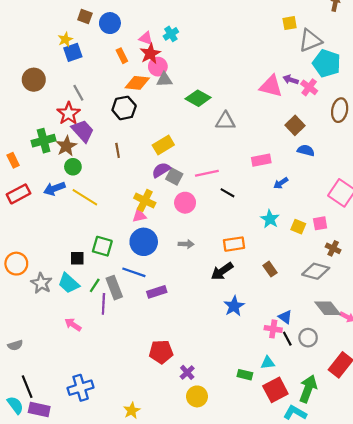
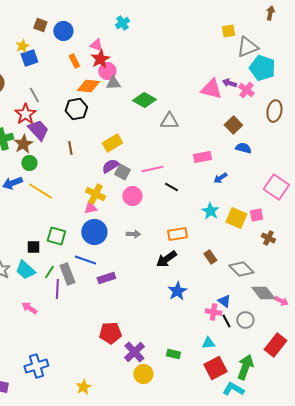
cyan cross: (171, 34) -> (122, 23), moved
yellow square: (298, 227) -> (236, 218), size x1.5
gray diamond: (316, 271) -> (241, 269), moved, turned 30
purple cross: (187, 372) -> (134, 352), size x1.5
green rectangle: (245, 375) -> (173, 354), moved

